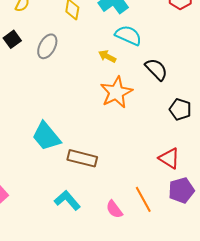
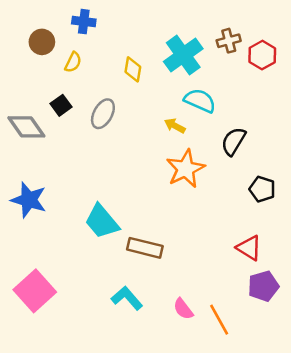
black semicircle: (156, 69) -> (233, 141), turned -105
orange line: (143, 199) -> (219, 320), moved

